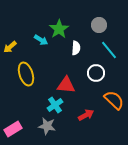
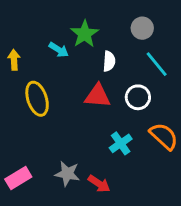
yellow arrow: (10, 47) -> (14, 60), turned 128
red triangle: (66, 85) -> (98, 96), moved
cyan cross: (55, 105) -> (121, 143), moved
red arrow: (86, 115) -> (99, 184), moved, turned 63

